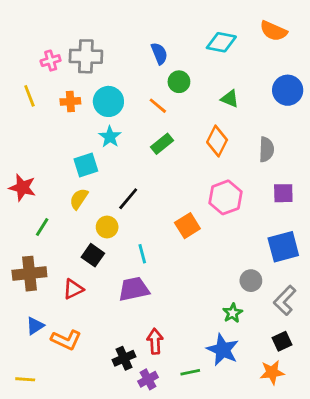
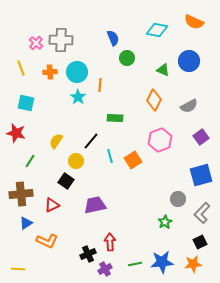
pink cross: (51, 61) -> (36, 43), turned -32
blue circle: (288, 90) -> (189, 61), moved
orange line: (158, 106) -> (100, 85), moved, turned 56
green rectangle: (162, 144) -> (115, 118), moved, turned 42
gray semicircle: (266, 149) -> (189, 106), turned 60
cyan square: (86, 165) -> (26, 103), moved, turned 30
purple square: (283, 193) -> (201, 137), turned -35
cyan line: (142, 254) -> (110, 156), moved
blue triangle: (35, 326) -> (26, 223), moved
blue star: (223, 350) -> (162, 262), moved, turned -30

